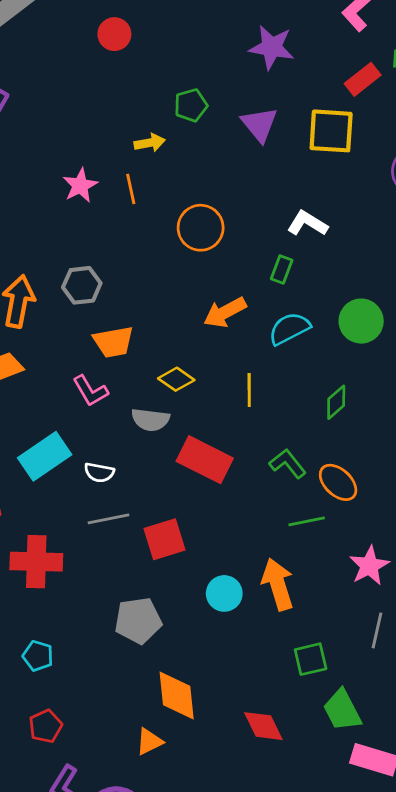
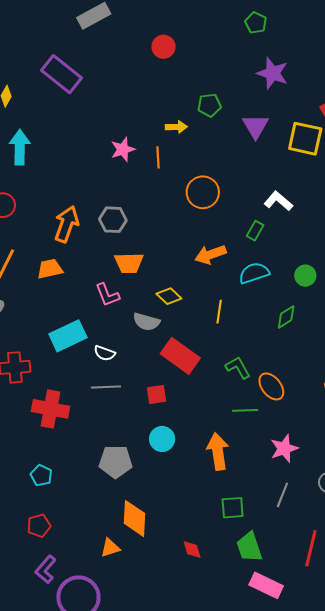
green circle: (361, 321) -> (305, 276), size x0.7
green diamond: (336, 402) -> (286, 317), moved
red square: (164, 539) -> (156, 394), moved, size x0.7
cyan circle: (224, 593) -> (162, 439), moved
red diamond: (263, 726) -> (192, 550), size x0.7

